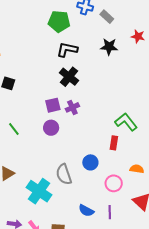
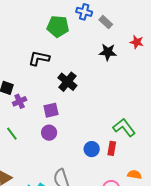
black L-shape: (67, 50) -> (39, 58), moved
purple cross: (72, 107) -> (20, 101), moved
blue circle: (90, 162) -> (92, 149), moved

